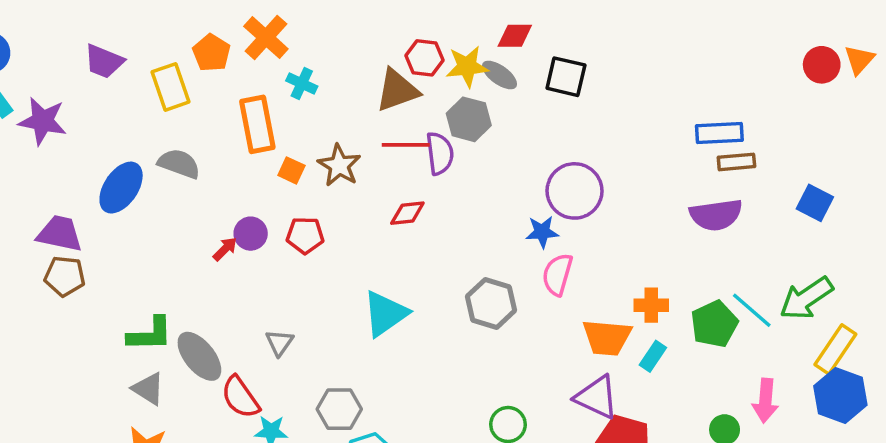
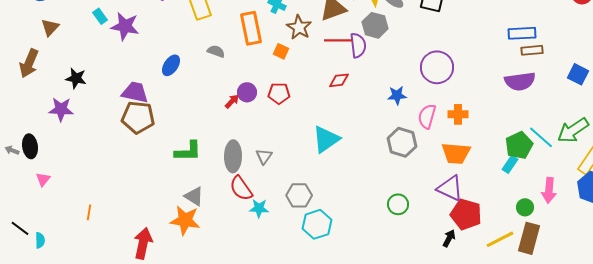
gray semicircle: (179, 164) -> (216, 51), moved, size x0.7
brown star: (339, 165) -> (299, 27), moved
orange square: (291, 170) -> (281, 51), moved
blue ellipse: (121, 188) -> (171, 65), size x0.7
blue star: (542, 232) -> (397, 95), moved
brown pentagon: (65, 276) -> (138, 117), size x1.4
gray hexagon: (491, 303) -> (402, 142), moved
orange cross: (651, 305) -> (458, 114), moved
gray ellipse: (199, 356) -> (233, 156), moved, turned 40
cyan rectangle: (653, 356) -> (510, 164), moved
gray triangle: (148, 389) -> (194, 196), moved

